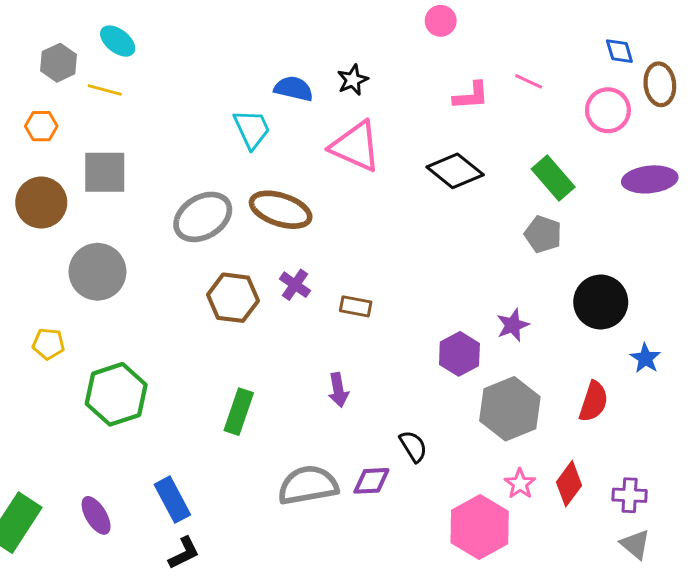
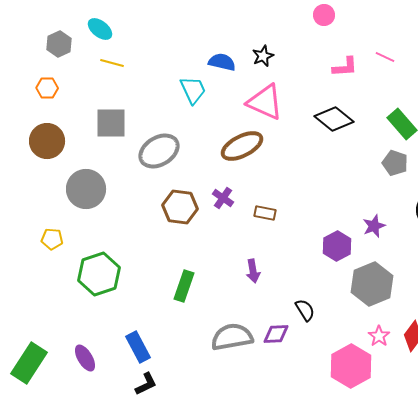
yellow line: (105, 90) -> (112, 63), moved
gray square: (105, 172) -> (111, 123), moved
brown ellipse: (281, 210) -> (242, 146), moved, turned -45

